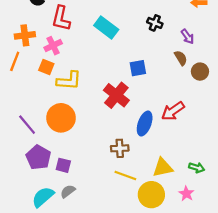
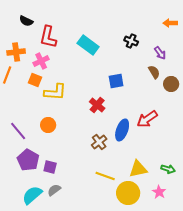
red cross: (116, 95) -> (97, 105), size x0.7
orange circle: (61, 118) -> (48, 125), size x0.6
brown cross: (120, 148) -> (99, 142), moved, turned -35

